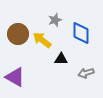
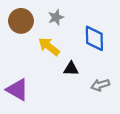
gray star: (55, 20) -> (56, 17), moved
brown circle: (18, 34) -> (21, 21), moved

